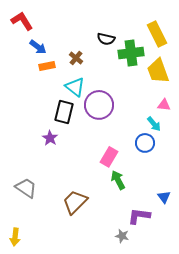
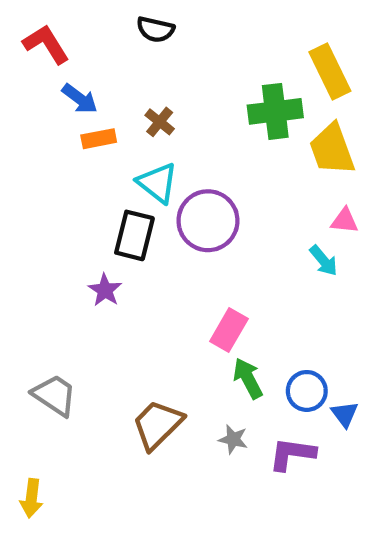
black semicircle: (106, 39) -> (155, 29), moved
blue circle: (145, 143) -> (307, 391), moved
gray star: (122, 236) -> (233, 439), moved

